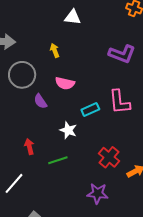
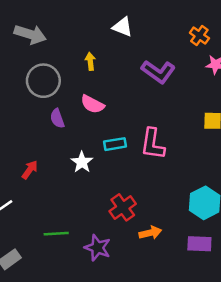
purple L-shape: (122, 54) -> (158, 72), moved
red arrow: (29, 147) -> (30, 170), turned 35
green line: (58, 160) -> (56, 234), moved

